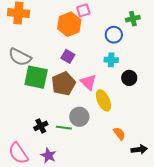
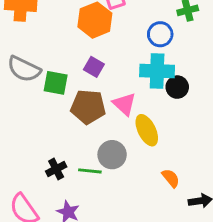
cyan cross: (111, 60) -> (157, 71), size x1.6
green square: (36, 77) -> (56, 83), moved, size x0.7
black circle: (129, 78) -> (177, 87), moved
brown pentagon: (63, 84) -> (88, 107), turned 30

